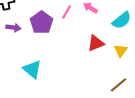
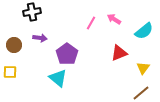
purple pentagon: (42, 22) -> (67, 54), moved
yellow triangle: (121, 51) -> (143, 68), moved

